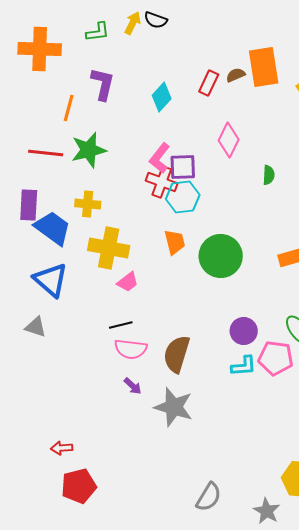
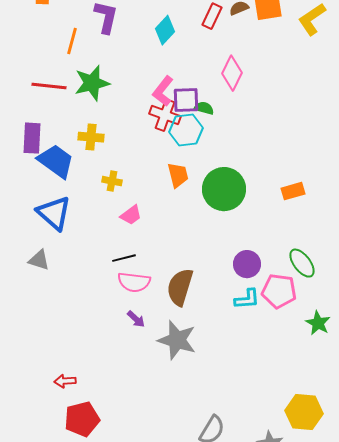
green semicircle: (269, 175) -> (204, 108), moved, turned -78
yellow cross: (109, 248) -> (112, 181), size x0.5

